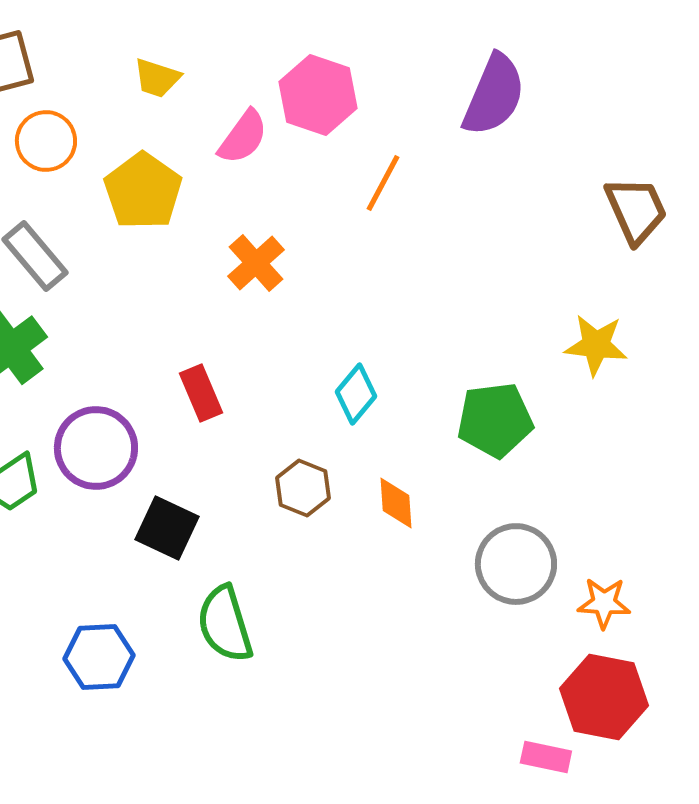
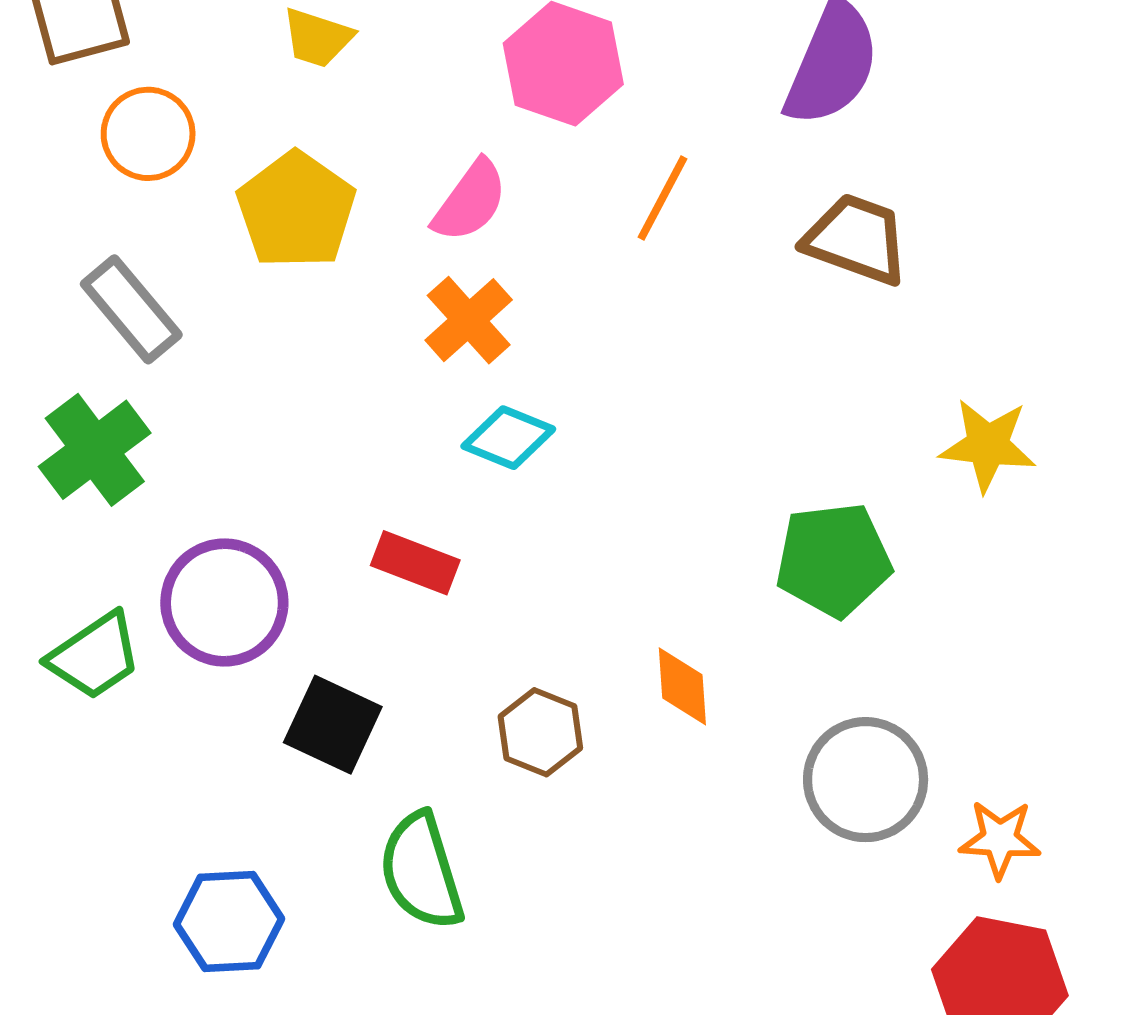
pink semicircle: (243, 137) -> (470, 201), moved
brown trapezoid: (636, 210) -> (856, 239), moved, turned -46
red rectangle: (201, 393) -> (415, 563), moved, turned -46
cyan diamond: (356, 394) -> (508, 438), moved, turned 72
brown hexagon: (303, 488) -> (540, 732), moved

